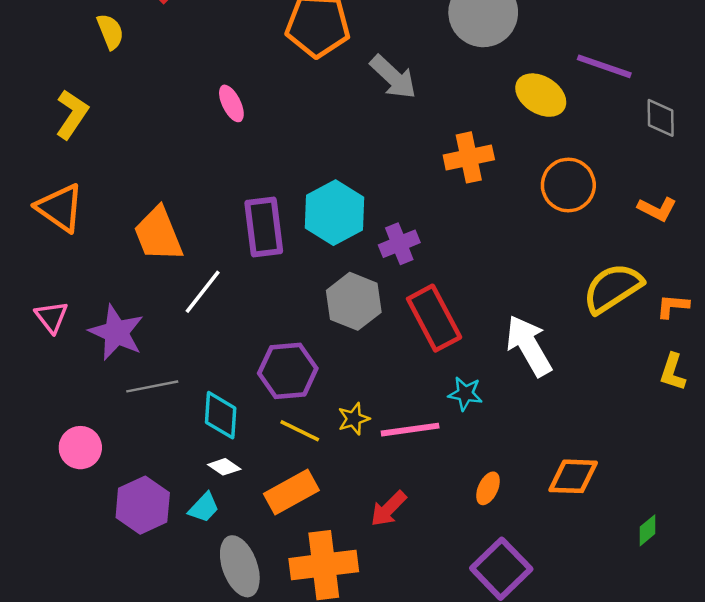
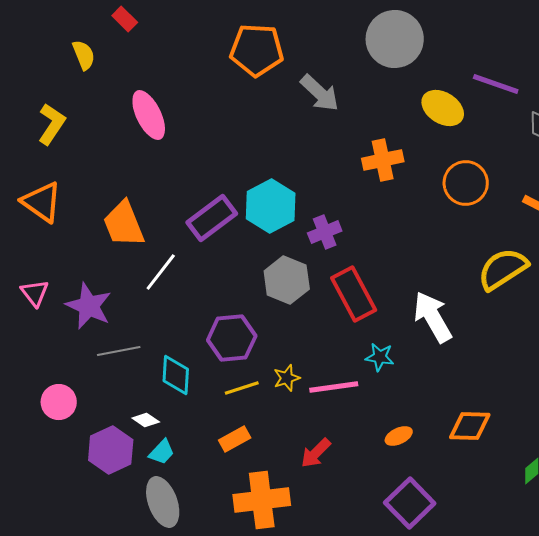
pink ellipse: (231, 103) -> (149, 115), moved, size x1.6
purple rectangle: (264, 227) -> (212, 218), turned 60
yellow line: (300, 431) -> (242, 388), turned -44
white diamond: (224, 467) -> (146, 420), moved
orange ellipse: (488, 488) -> (399, 436), turned 40
orange rectangle: (291, 492) -> (235, 439), size x0.7
gray ellipse: (240, 566) -> (163, 502), moved

